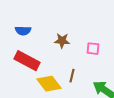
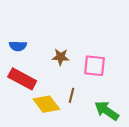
pink square: (93, 49) -> (95, 66), size x1.5

